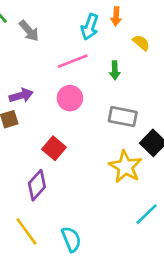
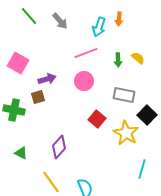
gray arrow: (29, 31) -> (60, 21), moved
yellow semicircle: (141, 43) -> (138, 58), moved
red square: (54, 148) -> (97, 119), moved
cyan line: (146, 214) -> (142, 169), turned -30

